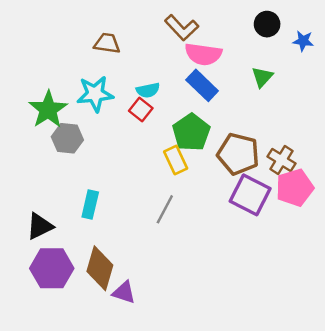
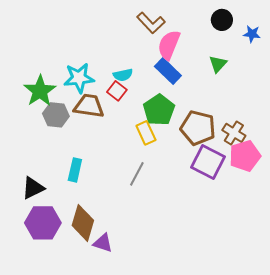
brown trapezoid: (107, 43) -> (89, 106), moved, size x1.4
pink semicircle: (203, 54) -> (169, 45), turned 104

